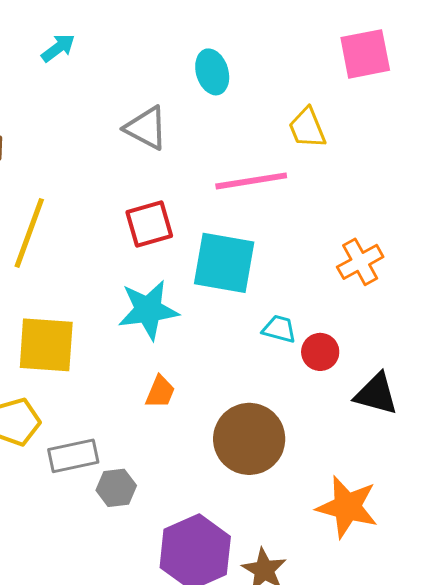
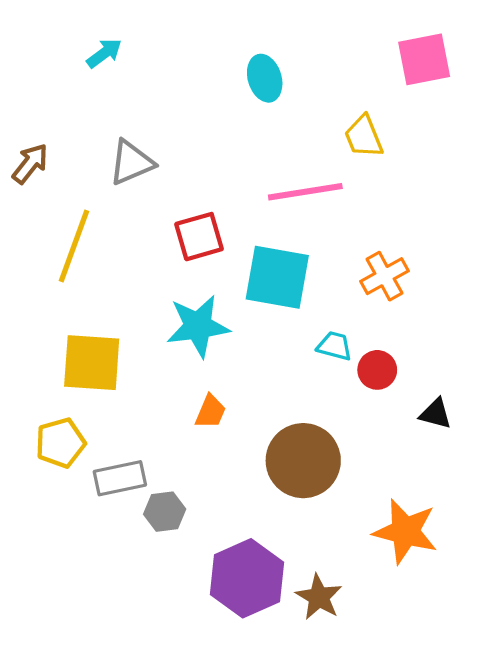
gray triangle: (146, 128) -> (131, 163), moved, turned -51
orange cross: (360, 262) -> (385, 276), moved
black triangle: (376, 394) -> (436, 414), size x0.7

